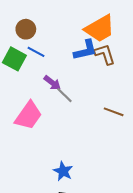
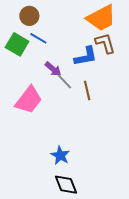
blue L-shape: (85, 50) -> (86, 56), moved
brown line: (114, 112) -> (87, 90), moved, turned 54

